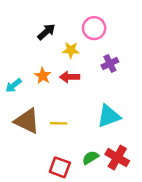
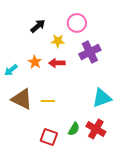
purple cross: (110, 64) -> (90, 52), size x1.5
cyan triangle: (109, 116) -> (102, 98), moved
green semicircle: (90, 158) -> (74, 129), turned 152

